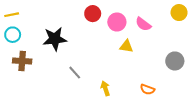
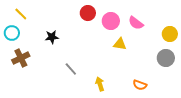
yellow circle: (179, 13) -> (170, 34), moved
yellow line: (12, 15) -> (21, 14), moved, turned 56
black star: (55, 39) -> (52, 37), size x0.6
brown cross: (22, 61) -> (21, 58), turned -30

